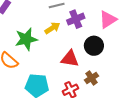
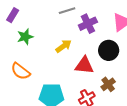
yellow arrow: (52, 28) -> (64, 46), moved
green star: (26, 39) -> (25, 37), moved, size x0.7

